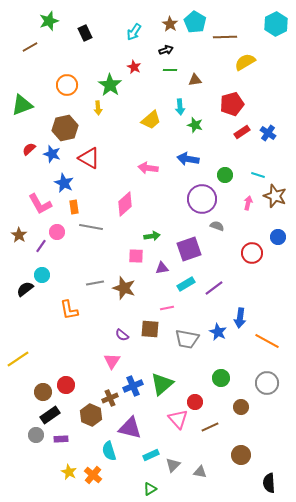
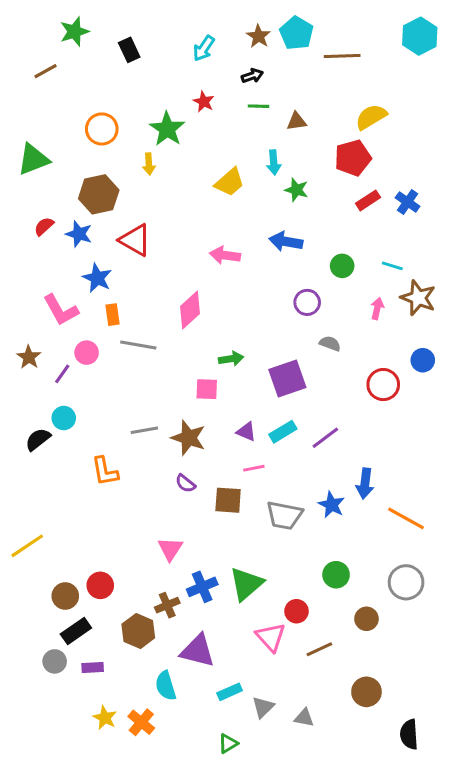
yellow semicircle: (245, 62) -> (371, 117), moved
purple circle: (202, 199) -> (307, 302), size x0.6
purple triangle: (162, 268) -> (246, 432), moved, turned 32
purple semicircle: (122, 335) -> (185, 483), moved

